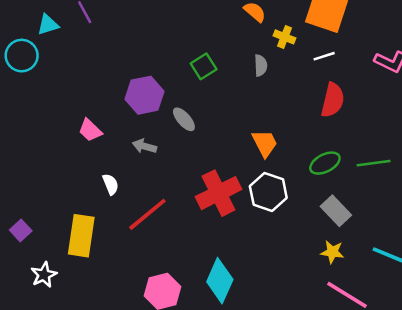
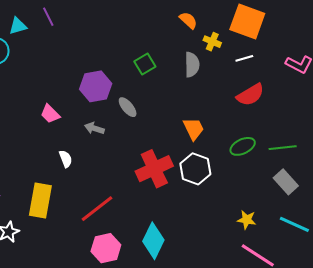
gray semicircle: (261, 65) -> (192, 65), size x1.4
red semicircle: (333, 100) -> (250, 95), turned 44
gray rectangle: (336, 211) -> (286, 182), moved
red line: (147, 214) -> (97, 209), moved

